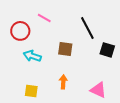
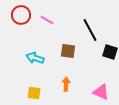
red circle: (20, 31) -> (21, 15), moved

